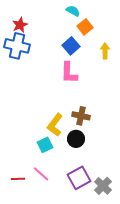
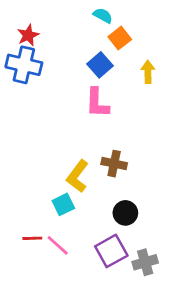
black circle: (76, 139) -> (125, 213), moved
red line: (18, 179) -> (32, 238), moved
gray cross: (103, 186) -> (145, 262), turned 30

